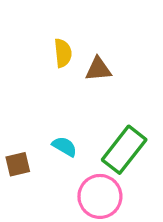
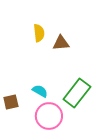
pink circle: (100, 196) -> (49, 116), moved

